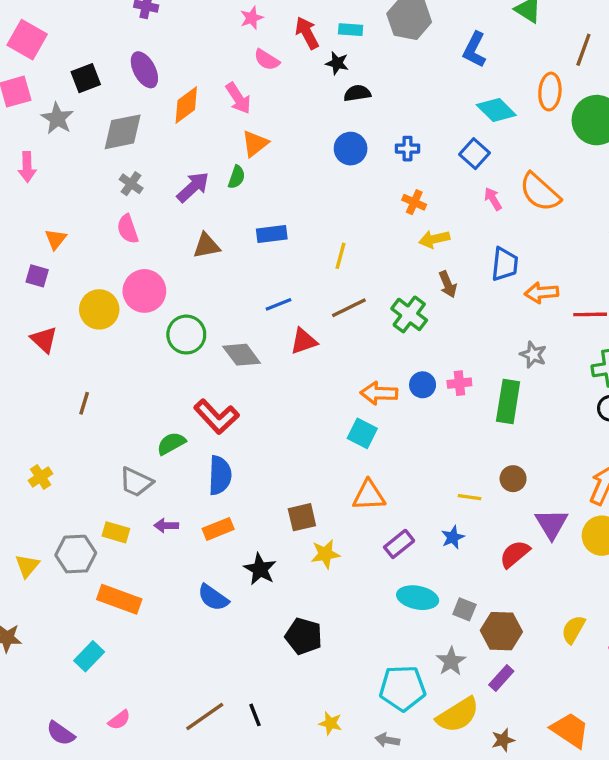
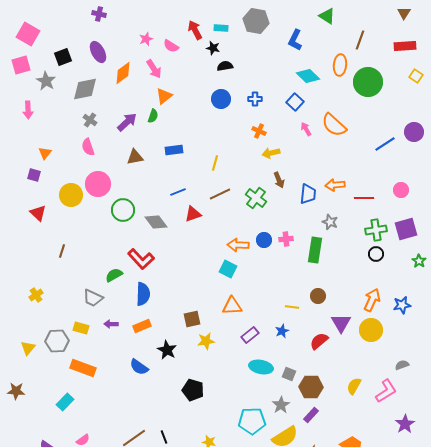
pink star: (252, 18) -> (146, 39), moved
blue trapezoid: (505, 264) -> (308, 194), moved

